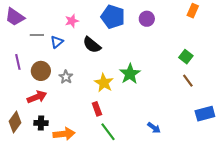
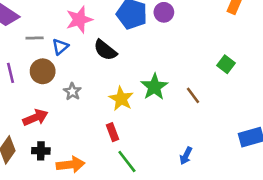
purple circle: (147, 19) -> (164, 12), moved
pink star: (72, 21) -> (79, 20), size x1.5
brown circle: (41, 71) -> (43, 71), moved
brown line: (188, 81) -> (193, 95), moved
blue arrow: (154, 128) -> (186, 156), turned 80

